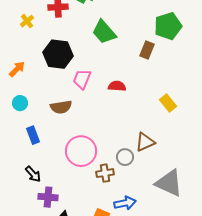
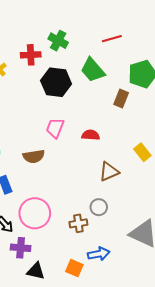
green trapezoid: (104, 32) -> (93, 70), moved
black hexagon: (58, 54) -> (56, 82), moved
brown triangle: (145, 142) -> (109, 172), moved
pink circle: (81, 151) -> (35, 213), moved

